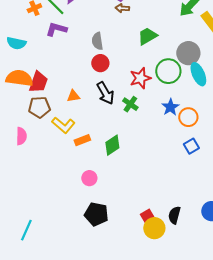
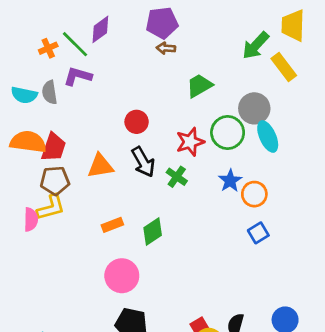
gray semicircle: (97, 41) -> (50, 92), moved
orange triangle: (73, 96) -> (100, 166), size x1.5
yellow L-shape: (63, 125) -> (51, 207), moved, turned -55
pink circle: (89, 178) -> (122, 276), size x1.6

